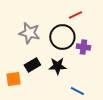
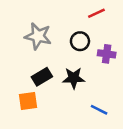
black circle: (62, 37) -> (80, 41), size x0.6
orange square: (13, 79) -> (28, 101), moved

